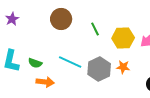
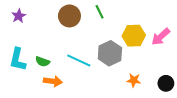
green line: (95, 29) -> (100, 12), moved
orange star: (123, 67) -> (134, 80), moved
gray hexagon: (99, 69) -> (110, 53), moved

